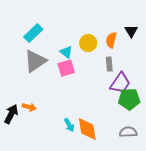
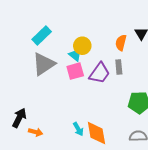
yellow circle: (88, 43) -> (82, 46), moved
purple trapezoid: (120, 83) -> (100, 73), moved
orange arrow: (29, 107) -> (36, 132), moved

